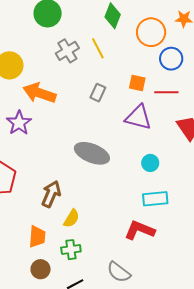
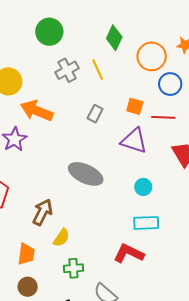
green cross: (71, 250) -> (73, 268), moved

